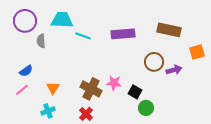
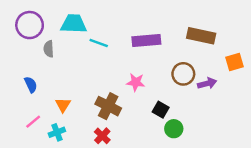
blue semicircle: (26, 71) -> (31, 85), turned -80
pink star: (114, 83) -> (136, 82), moved
pink line: (22, 90) -> (33, 122), moved

